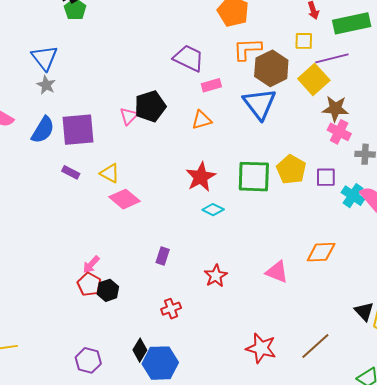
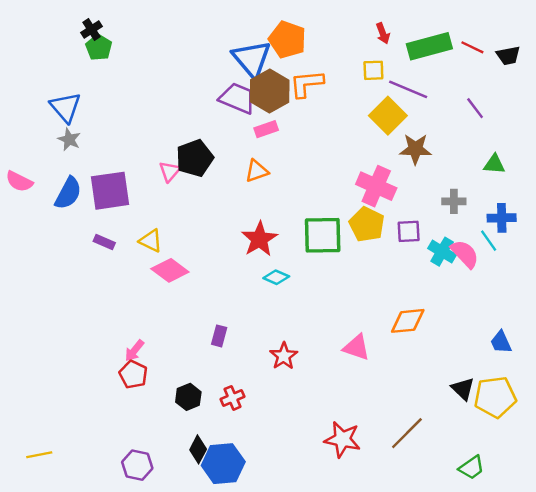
purple line: (332, 58) -> (408, 89), turned 40
brown hexagon: (271, 68) -> (270, 91), moved
blue triangle: (259, 104) -> (252, 59), moved
pink cross: (339, 132) -> (376, 186), moved, size x1.4
black hexagon: (108, 290) -> (188, 397), moved

